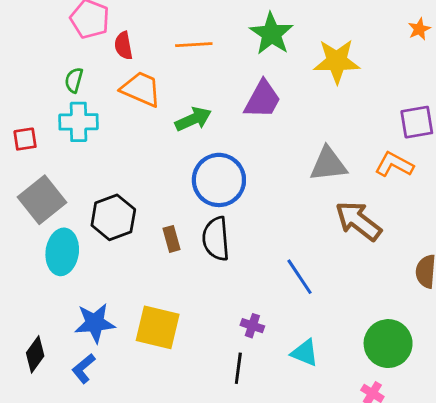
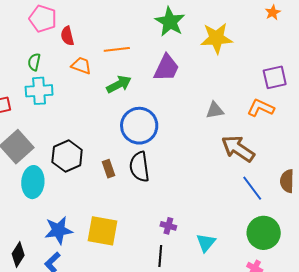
orange line: (194, 45) -> (117, 49), moved
orange trapezoid: (141, 89) -> (81, 65), size x0.7
gray triangle: (328, 164) -> (215, 110), size x0.7
blue line: (300, 277) -> (252, 188), moved
cyan triangle: (305, 353) -> (206, 243), turned 50

